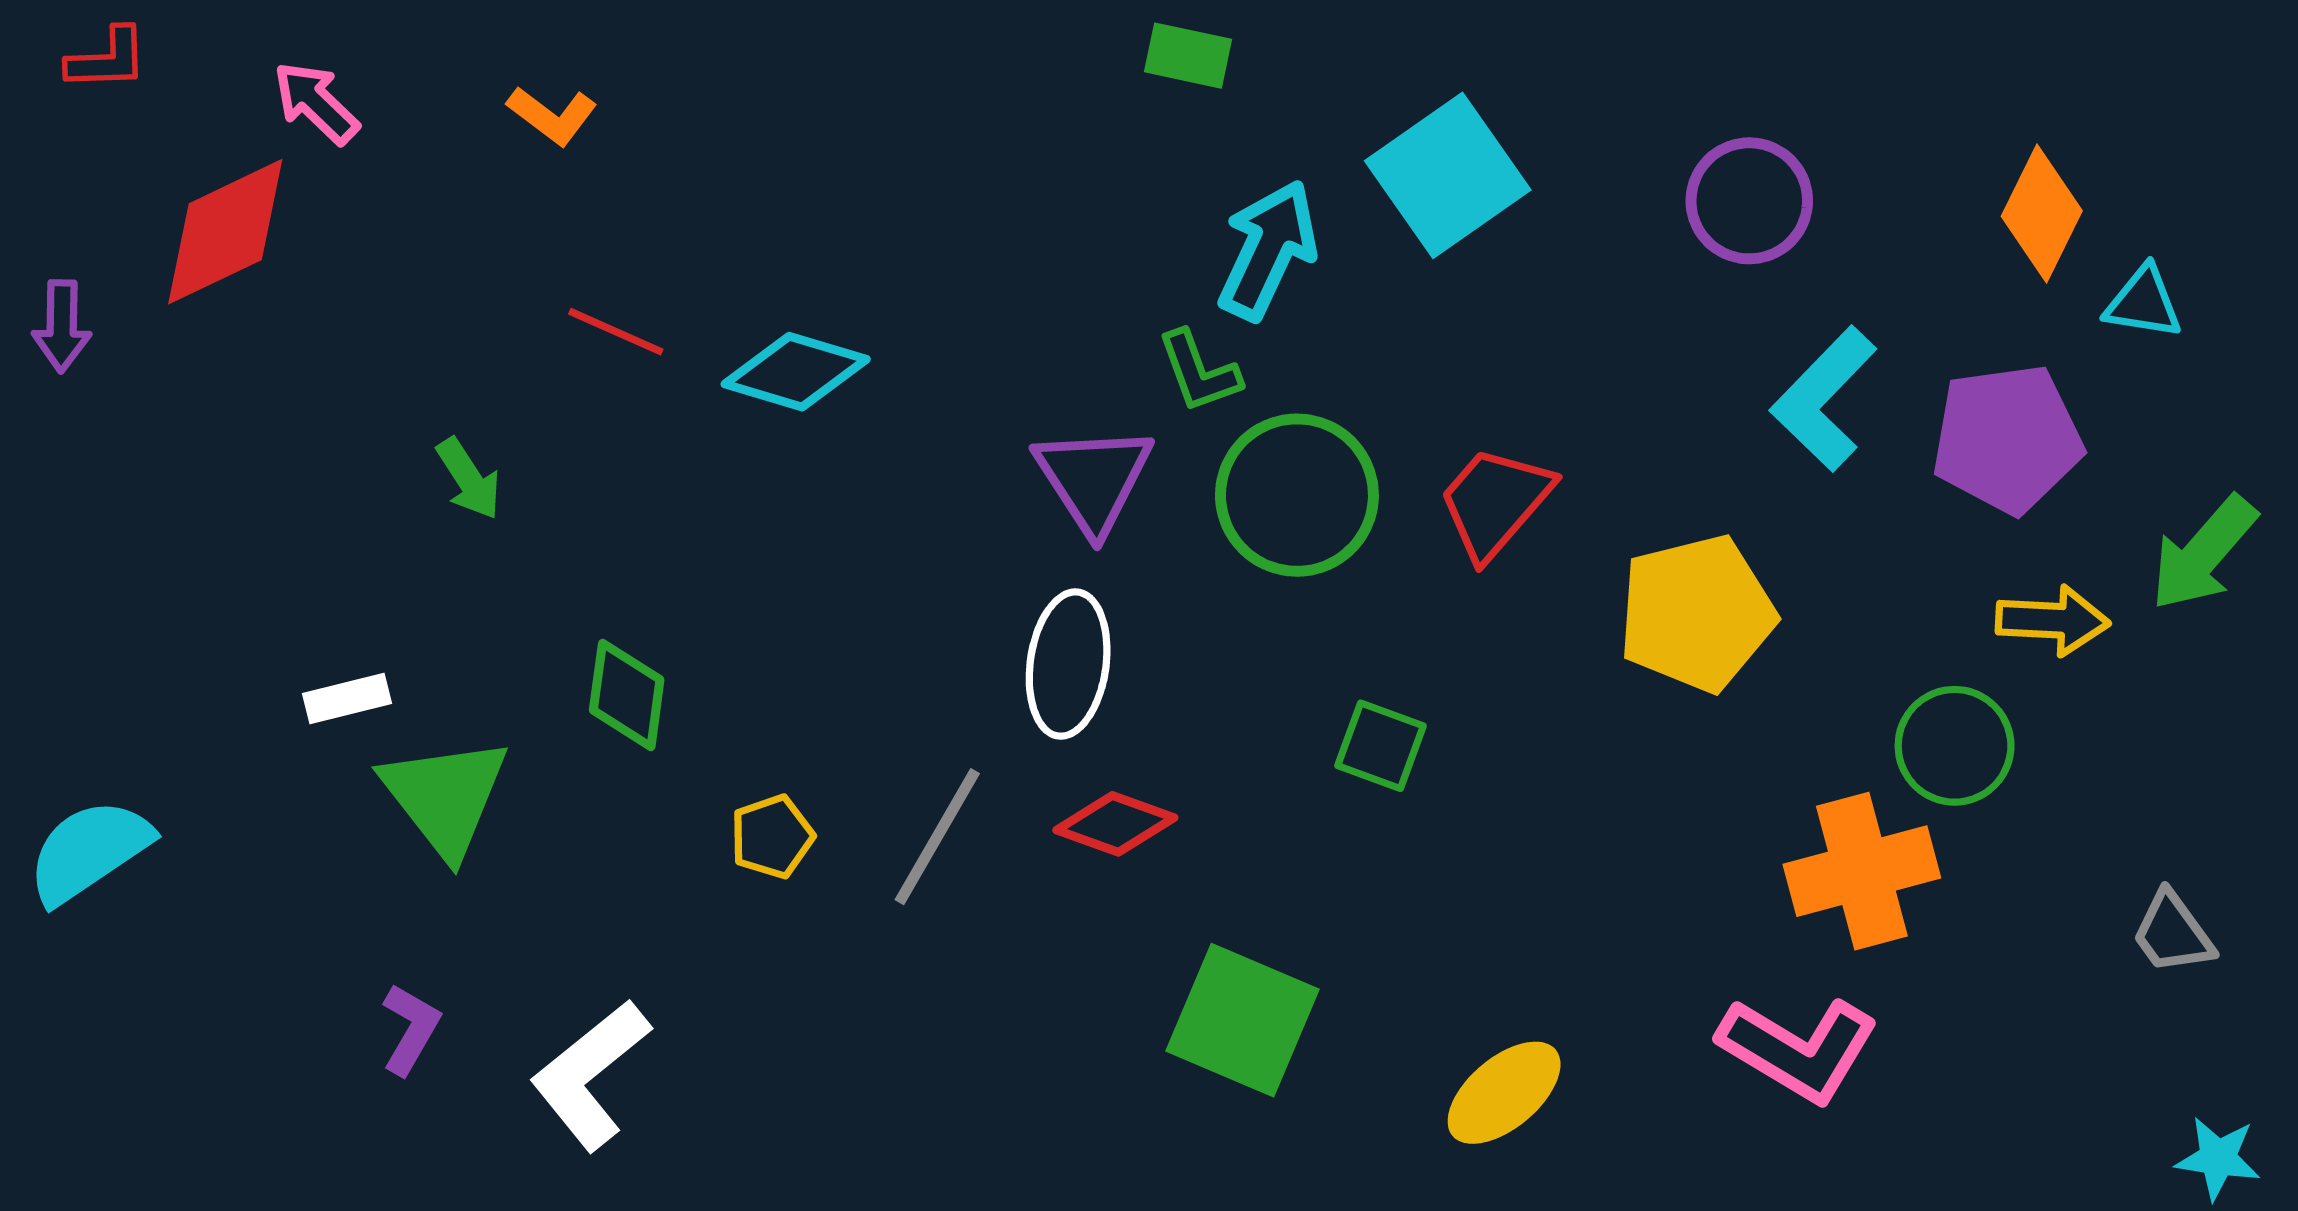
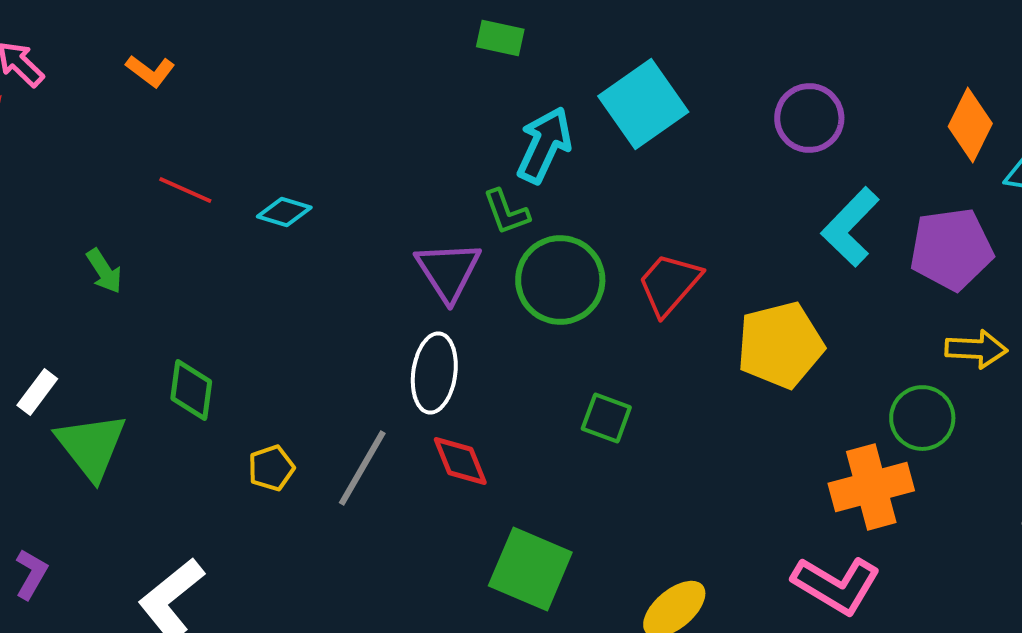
cyan diamond: (796, 372) -> (284, 212), size x0.7
white rectangle: (347, 699) -> (37, 392), turned -39
red diamond: (1115, 824) -> (460, 461), turned 48
purple L-shape: (411, 1029) -> (31, 574), moved

